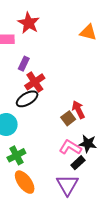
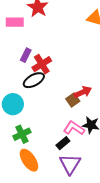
purple rectangle: (24, 64) -> (26, 55), moved
red arrow: (78, 110) -> (83, 92), turned 90
black rectangle: (78, 163) -> (63, 143), moved

